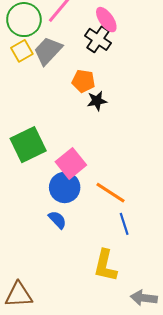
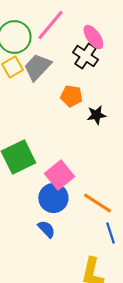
black star: (97, 101) -> (96, 115), moved

